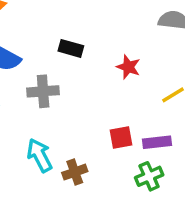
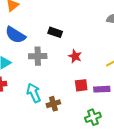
red star: (128, 67) -> (75, 56), moved
green cross: (149, 176) -> (93, 117), moved

